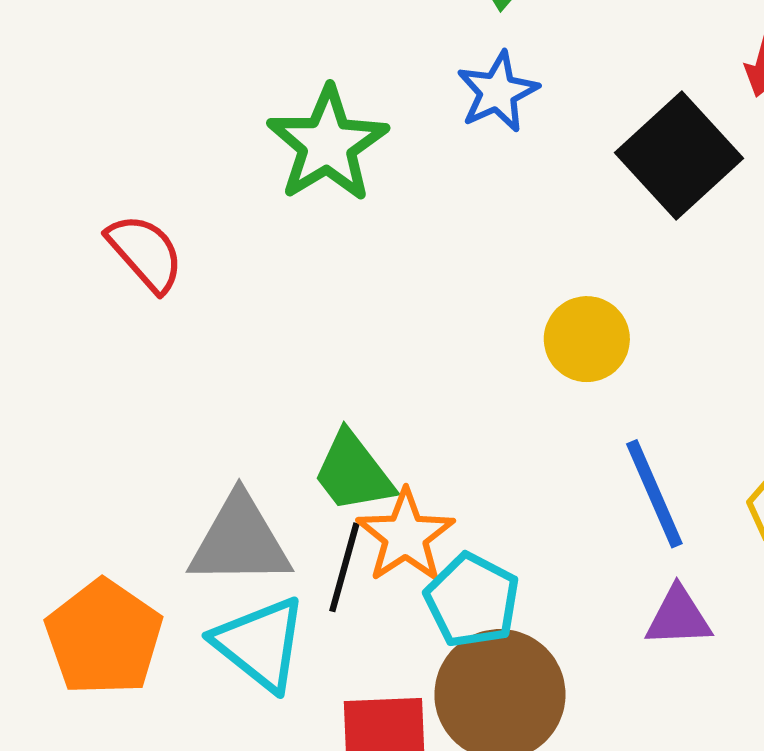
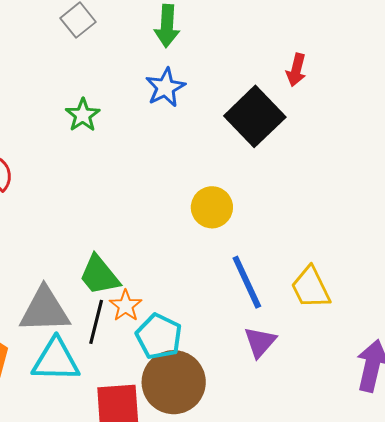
green star: (327, 144) -> (83, 115), size x0.6
orange star: (405, 536) -> (126, 306), size x0.7
purple triangle: (678, 617) -> (260, 342), turned -45
cyan triangle: (260, 644) -> (56, 360), turned -36

